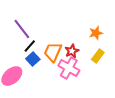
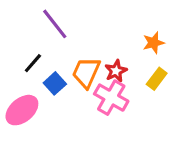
purple line: (22, 29) -> (55, 24), moved
black line: (30, 46) -> (33, 63), moved

